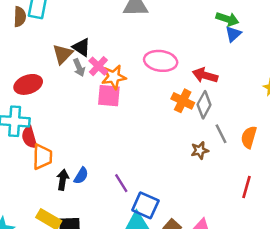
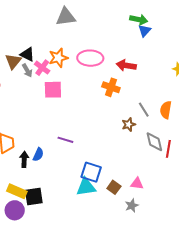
orange star: (114, 77) -> (58, 58), moved
gray diamond: (204, 105) -> (154, 142), moved, turned -35
purple line: (121, 183) -> (65, 140), moved, turned -35

